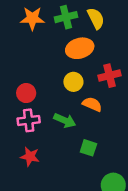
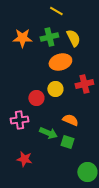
red circle: (26, 93) -> (36, 98), moved
orange semicircle: (92, 104) -> (70, 120), moved
green arrow: (65, 120) -> (48, 133), moved
red star: (30, 157) -> (24, 159), moved

